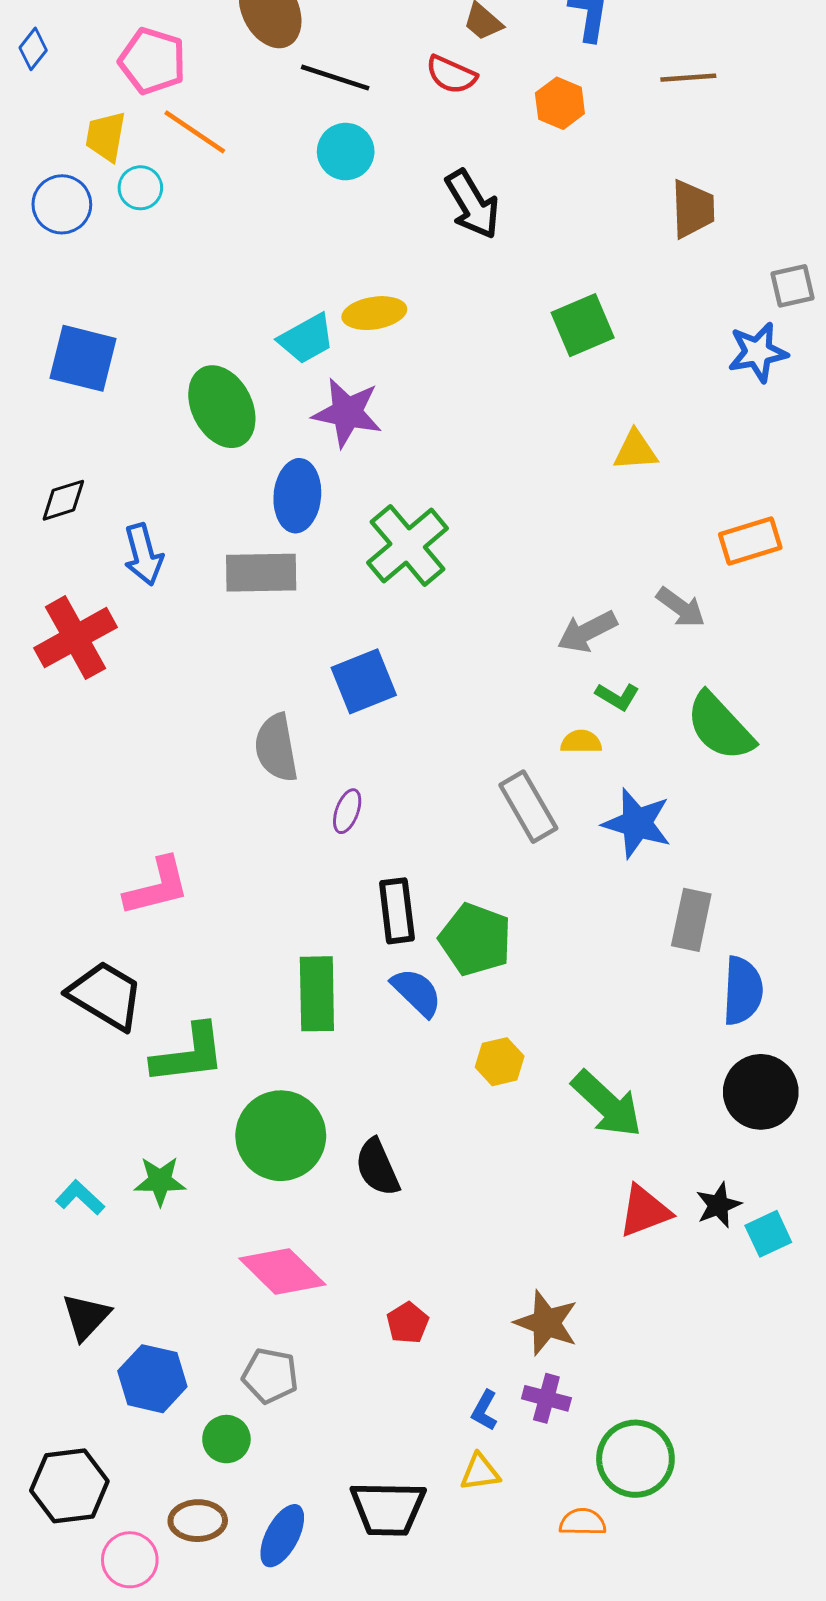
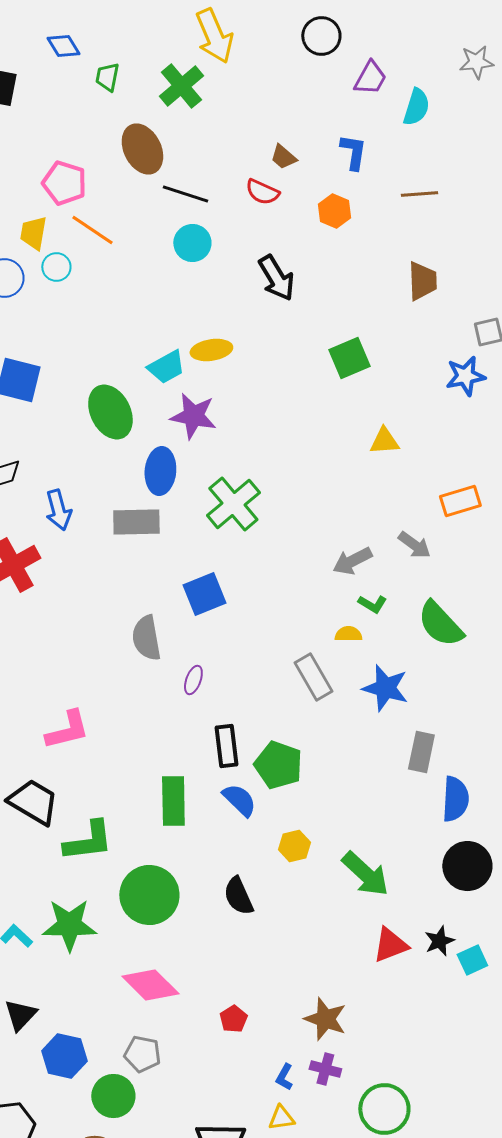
black semicircle: (377, 1167) -> (238, 896), moved
green star: (160, 1181) -> (69, 925), size x1.6
green circle: (226, 1439) -> (113, 1096), size x1.4

